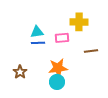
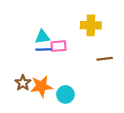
pink rectangle: (62, 38) -> (59, 46), moved
orange star: (58, 68) -> (41, 86), moved

